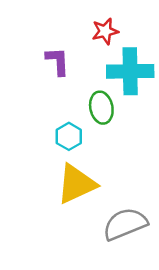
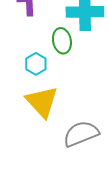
yellow triangle: (76, 184) -> (42, 102), turned -48

